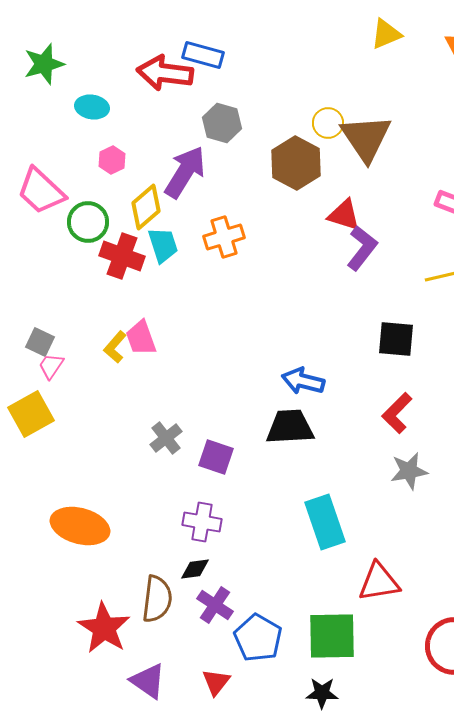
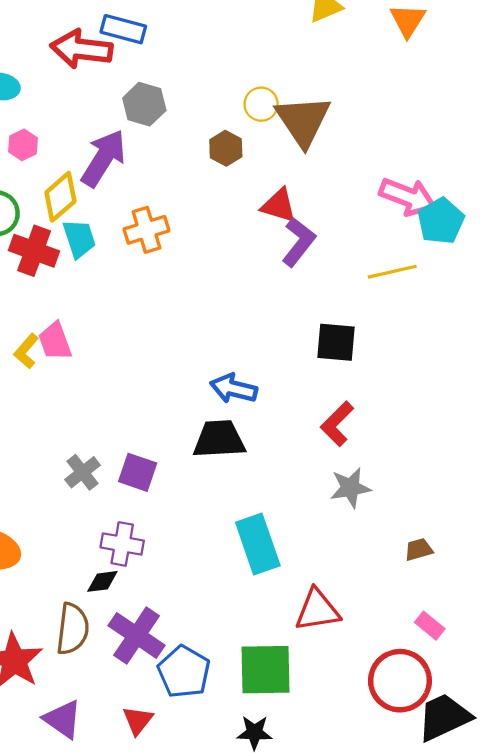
brown hexagon: (296, 163) -> (226, 148), size x0.6
gray cross: (166, 438) -> (83, 472), moved
black diamond: (195, 569) -> (102, 581), moved
purple cross: (215, 605) -> (137, 635), size x1.4

